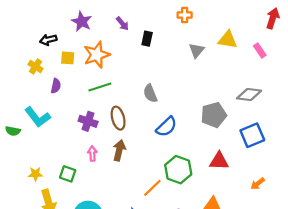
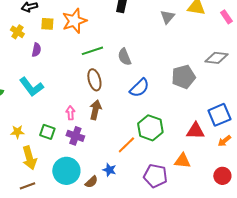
green line: (100, 87) -> (92, 51), moved
cyan L-shape: (38, 117) -> (31, 87), moved
purple cross: (88, 121) -> (75, 136), moved
blue square: (252, 135) -> (219, 115), moved
red triangle: (219, 161) -> (195, 131), moved

